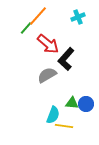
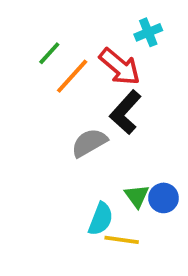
orange line: (38, 16) -> (72, 76), moved
red arrow: (48, 44) -> (120, 67), moved
green triangle: (72, 103) -> (137, 196), turned 48

